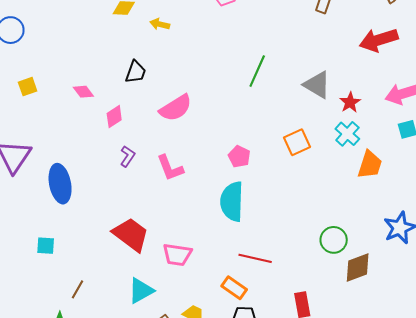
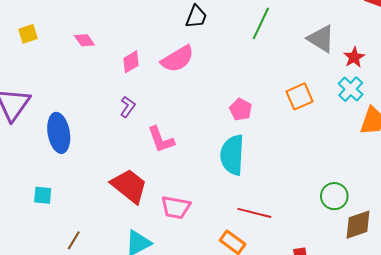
black trapezoid: (136, 72) -> (196, 17), moved
pink diamond: (114, 117) -> (131, 62), moved
pink L-shape: (170, 168) -> (161, 140), moved

